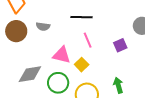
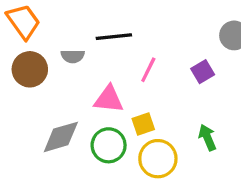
black line: (81, 17) -> (114, 37), moved
pink line: (88, 40) -> (148, 70), turned 56
yellow square: (82, 65) -> (143, 124), moved, turned 32

